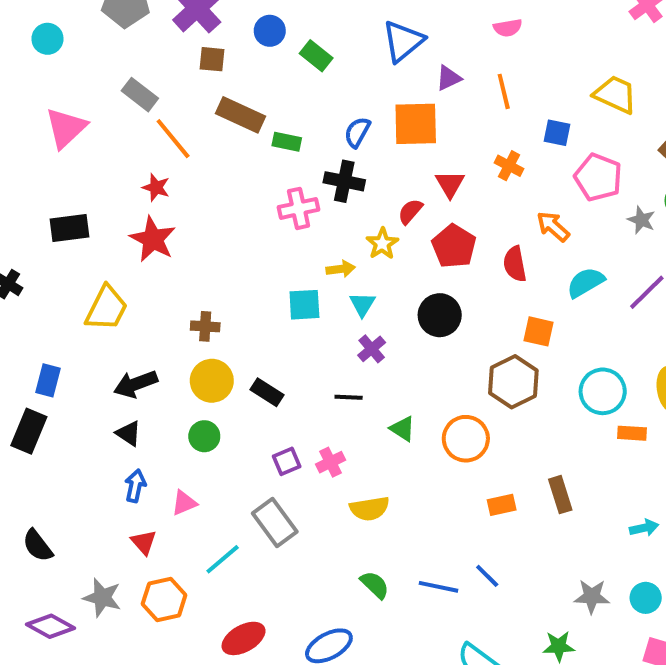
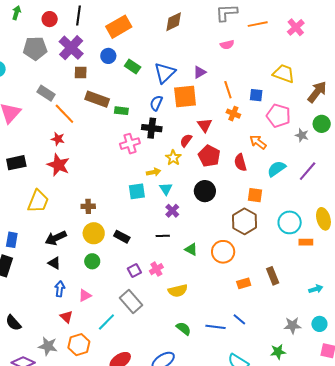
blue triangle: (403, 41) -> (165, 73), moved
orange line: (504, 91) -> (228, 90), moved

